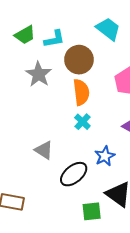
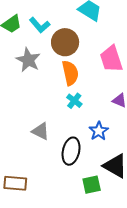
cyan L-shape: (54, 39) -> (40, 25), turned 65
black ellipse: (74, 174) -> (71, 151), turned -32

